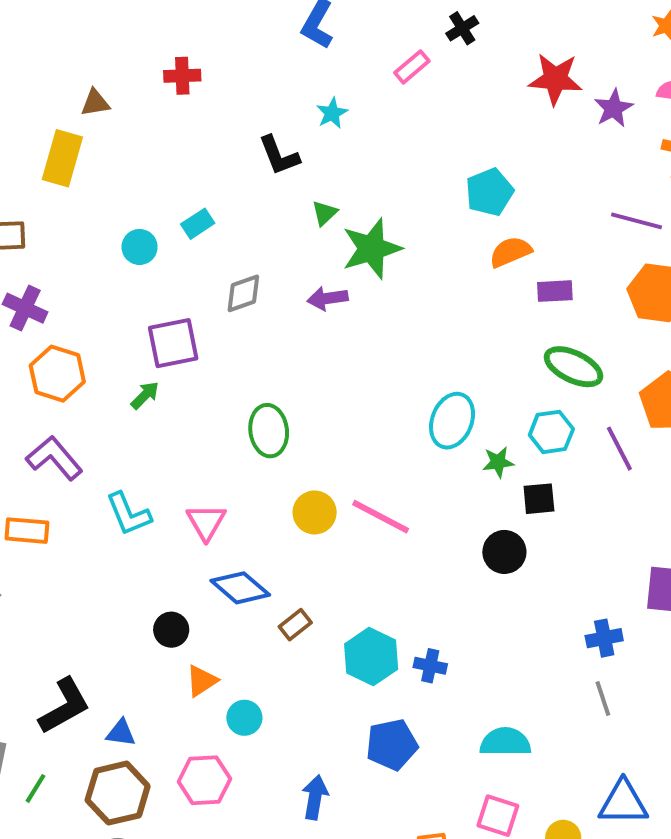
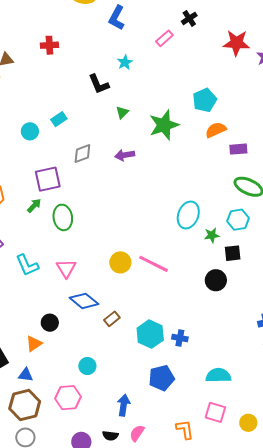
green star: (372, 249) -> (164, 125), moved
green ellipse: (269, 431) -> (63, 217), moved
orange triangle: (202, 681) -> (34, 344), moved

